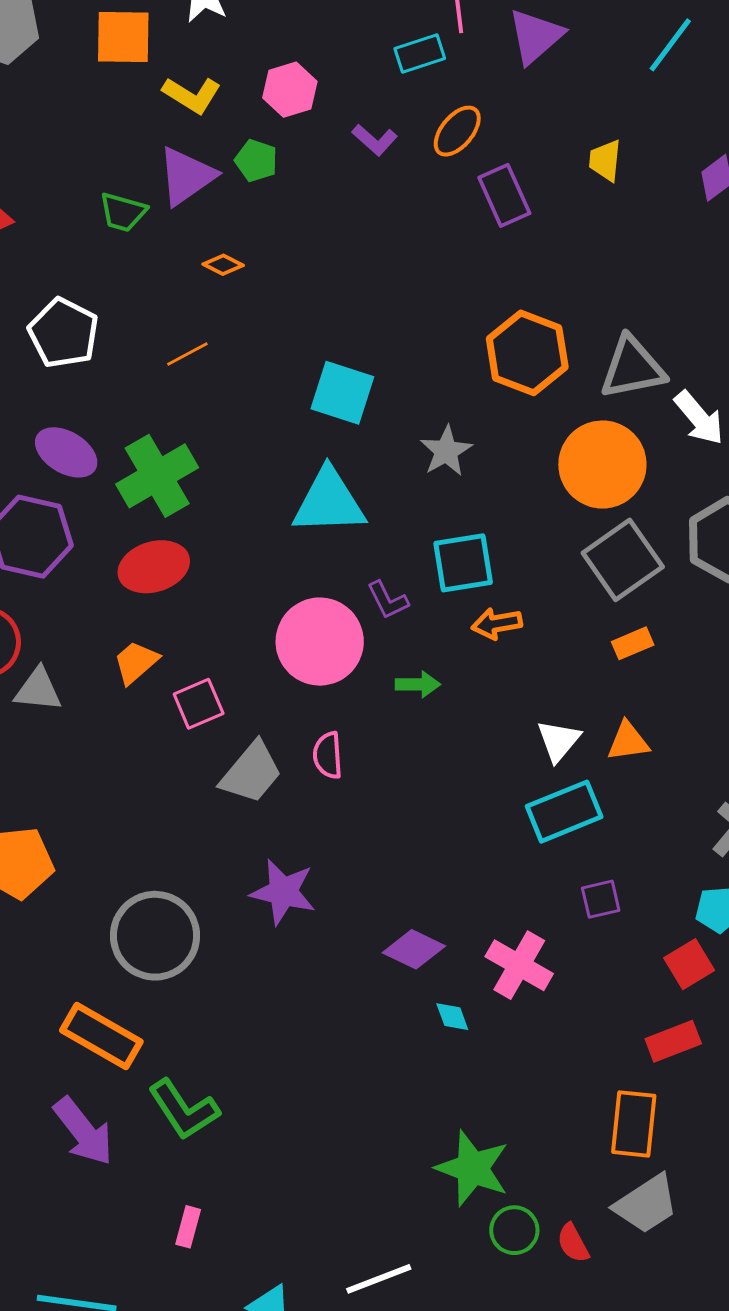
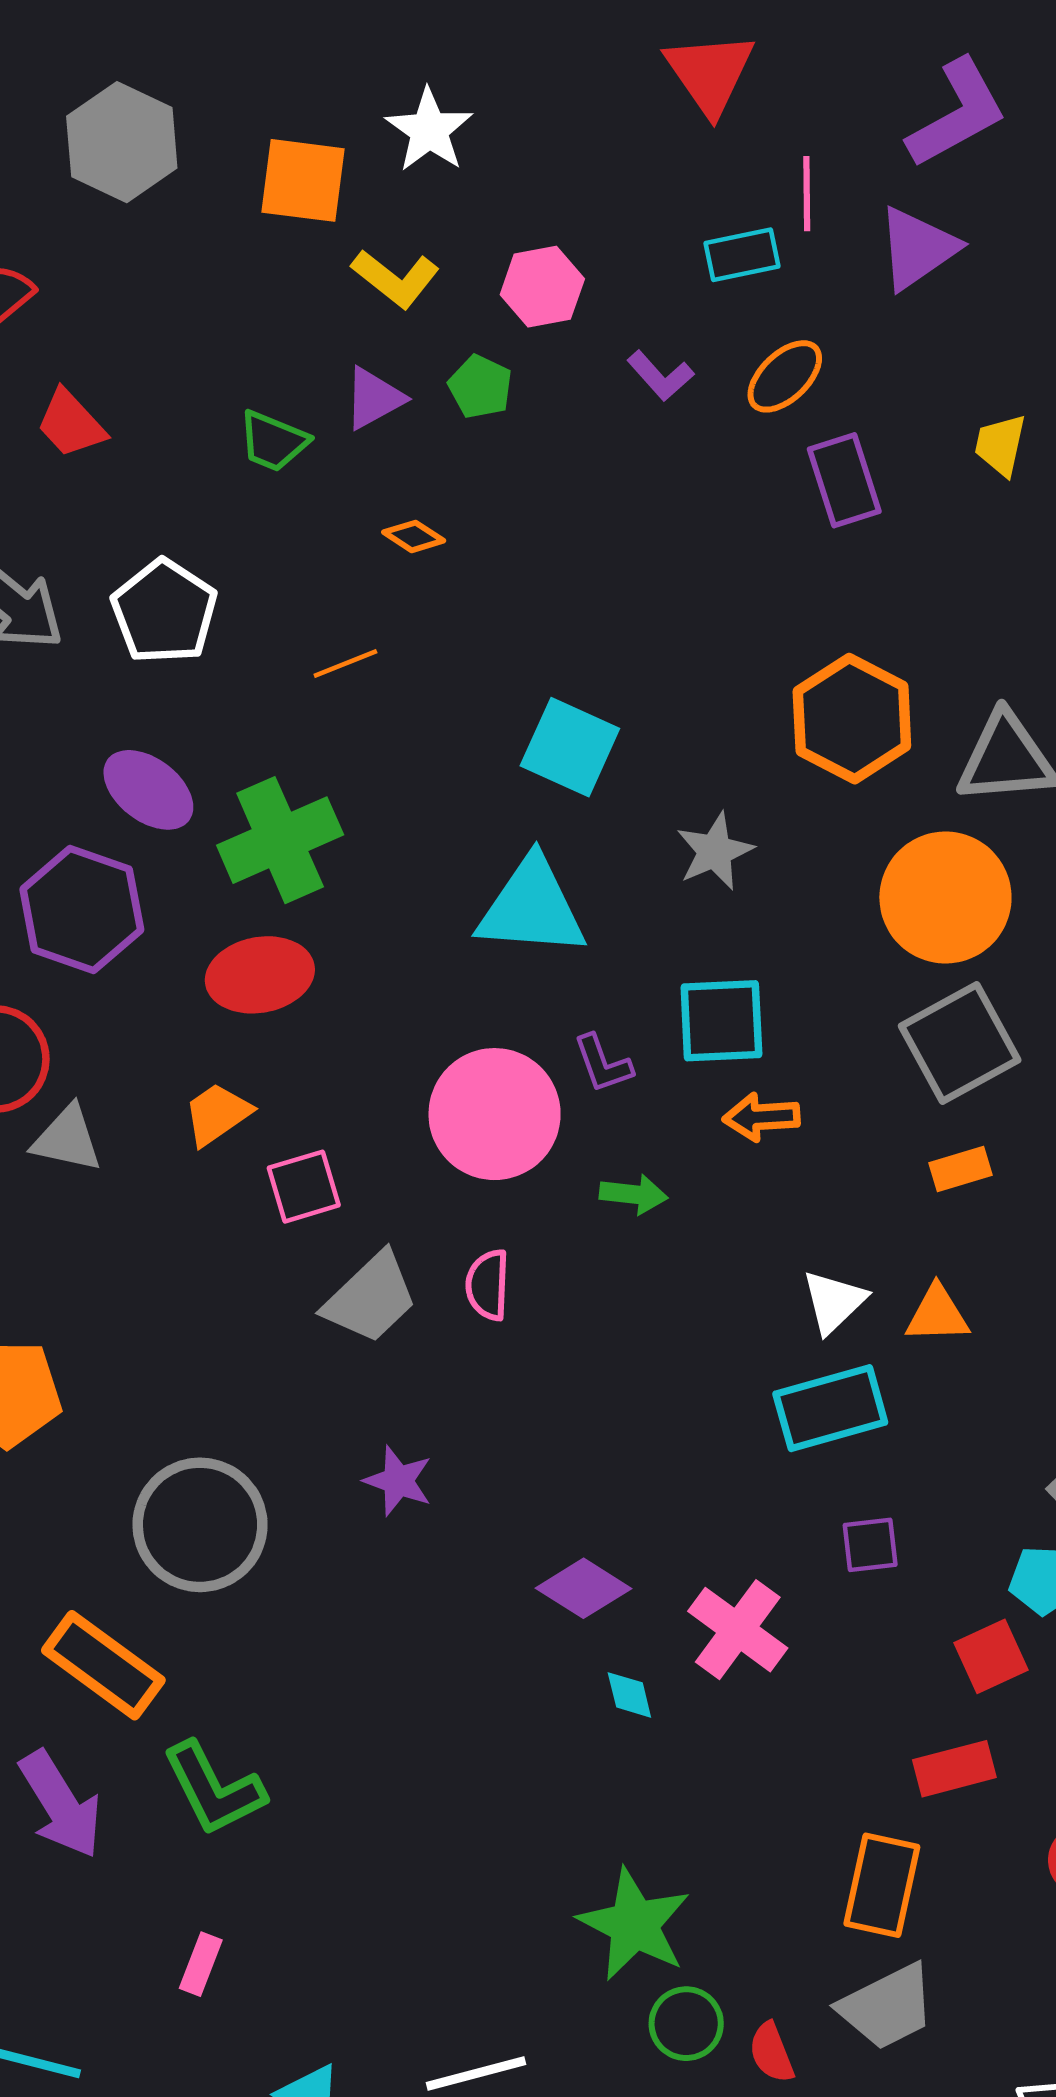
purple triangle: (186, 176) -> (374, 398), size x0.7
purple star: (283, 892) -> (398, 1481), size x0.7

